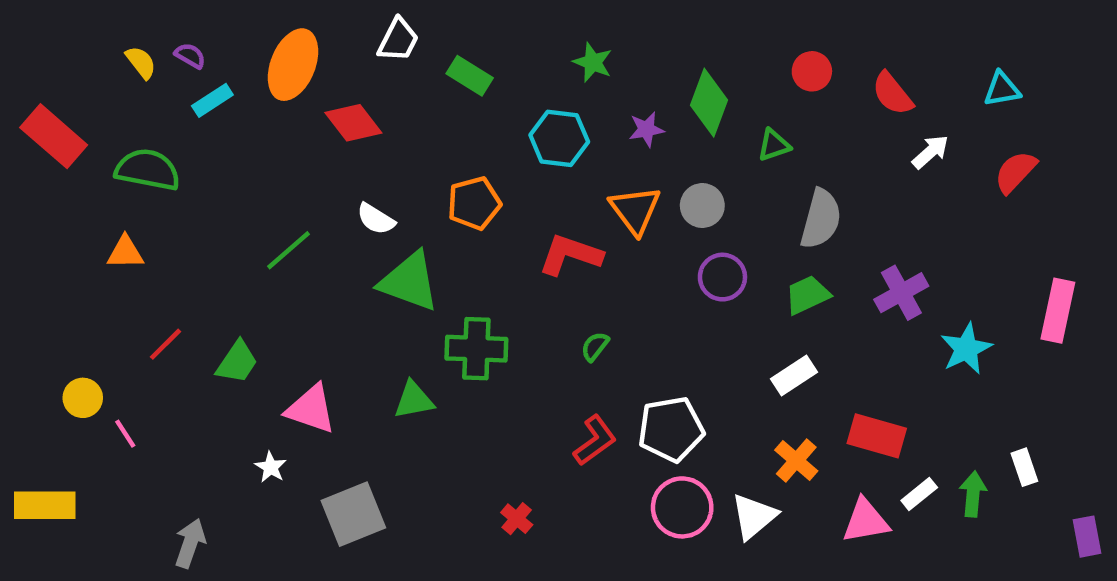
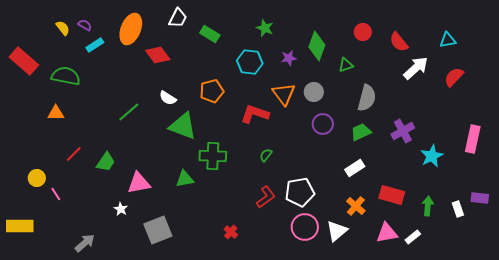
white arrow: (930, 152) -> (416, 68), size x1.5
pink triangle: (311, 409) -> (139, 183), turned -30
white rectangle: (919, 494) -> (413, 237), moved
green arrow: (973, 494) -> (428, 206), moved
purple rectangle: (1087, 537) -> (480, 198), moved, turned -72
gray arrow: (190, 543) -> (85, 243), turned 30

